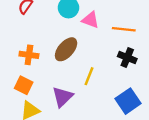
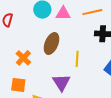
orange cross: (29, 55) -> (23, 58), turned -35
orange square: (24, 85) -> (18, 85), moved

